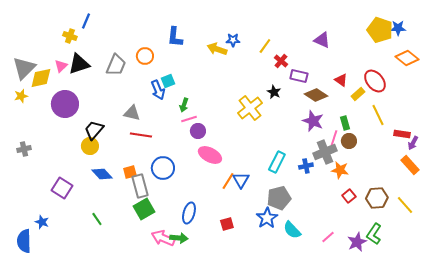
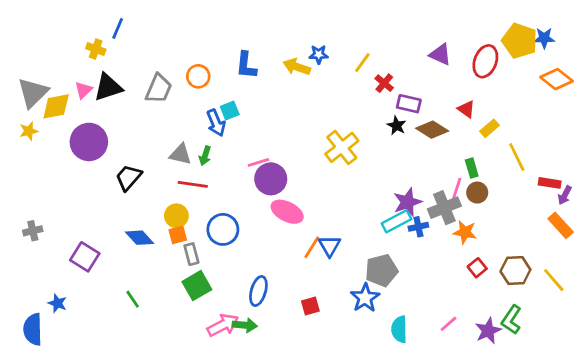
blue L-shape: (175, 37) -> (246, 65), moved
red ellipse: (375, 81) -> (485, 61), moved, turned 60
black star: (274, 92) -> (397, 126), moved
green arrow: (184, 105) -> (205, 156), moved
purple star: (313, 121) -> (407, 202), moved, turned 30
purple circle: (198, 131) -> (271, 179), size x1.5
yellow circle: (90, 146) -> (176, 216), moved
gray cross: (24, 149) -> (33, 231), moved
cyan rectangle: (277, 162) -> (397, 221), moved, turned 35
gray rectangle: (140, 186) -> (191, 254), size x0.7
cyan semicircle: (292, 230) -> (399, 329), moved, turned 42
pink arrow: (163, 238) -> (223, 325), turned 130

